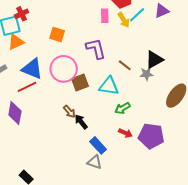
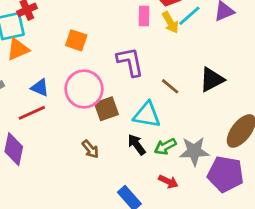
blue triangle: (32, 69) -> (40, 88), size x0.6
gray star: (146, 74) -> (194, 151), moved, size x1.5
black arrow: (81, 122) -> (137, 145), moved
purple pentagon: (151, 136) -> (226, 174), moved

